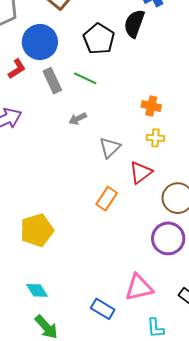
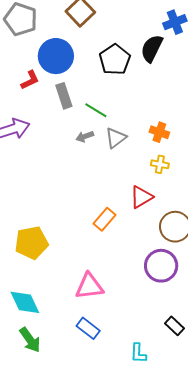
green line: (85, 78) -> (96, 110), moved
gray triangle: (110, 148) -> (116, 138), moved
pink triangle: (139, 288) -> (89, 286), moved
cyan diamond: (37, 290) -> (25, 302), size x1.4

